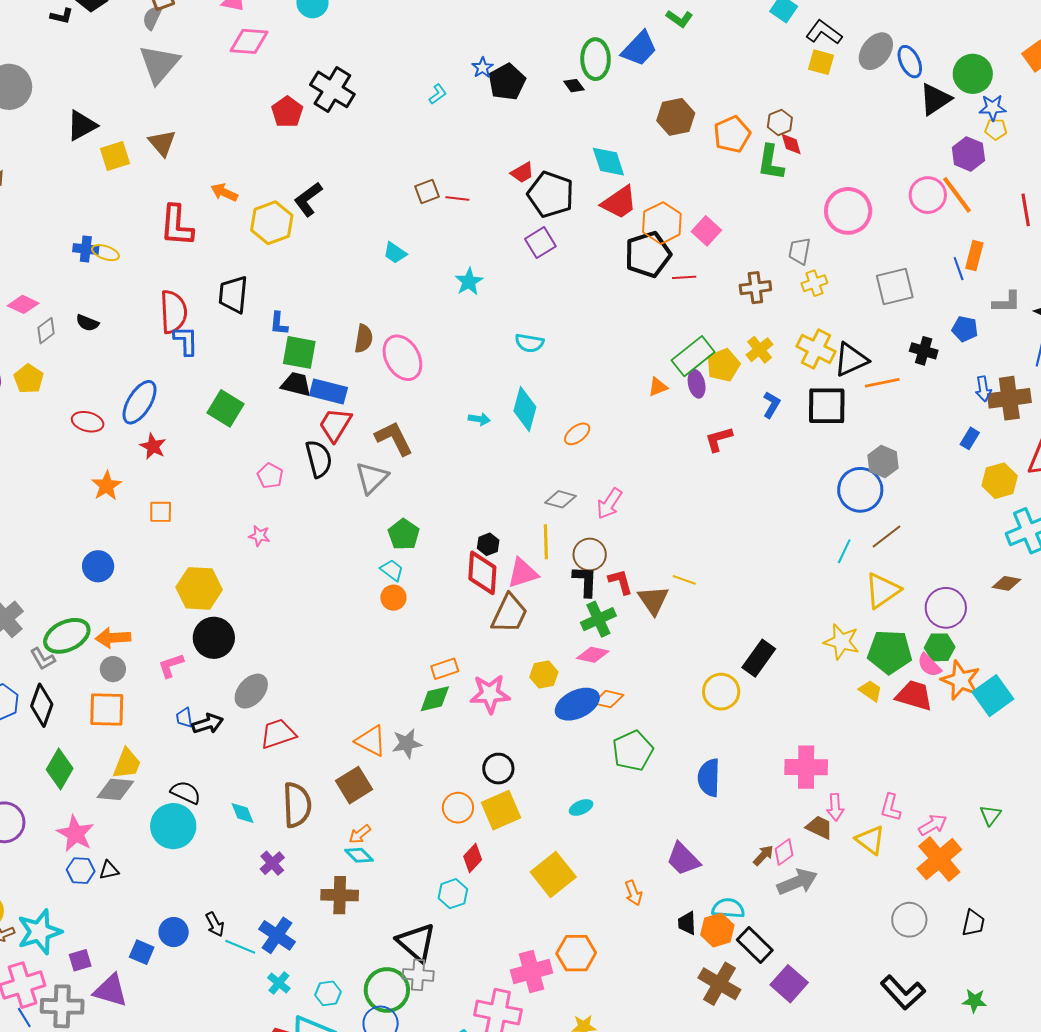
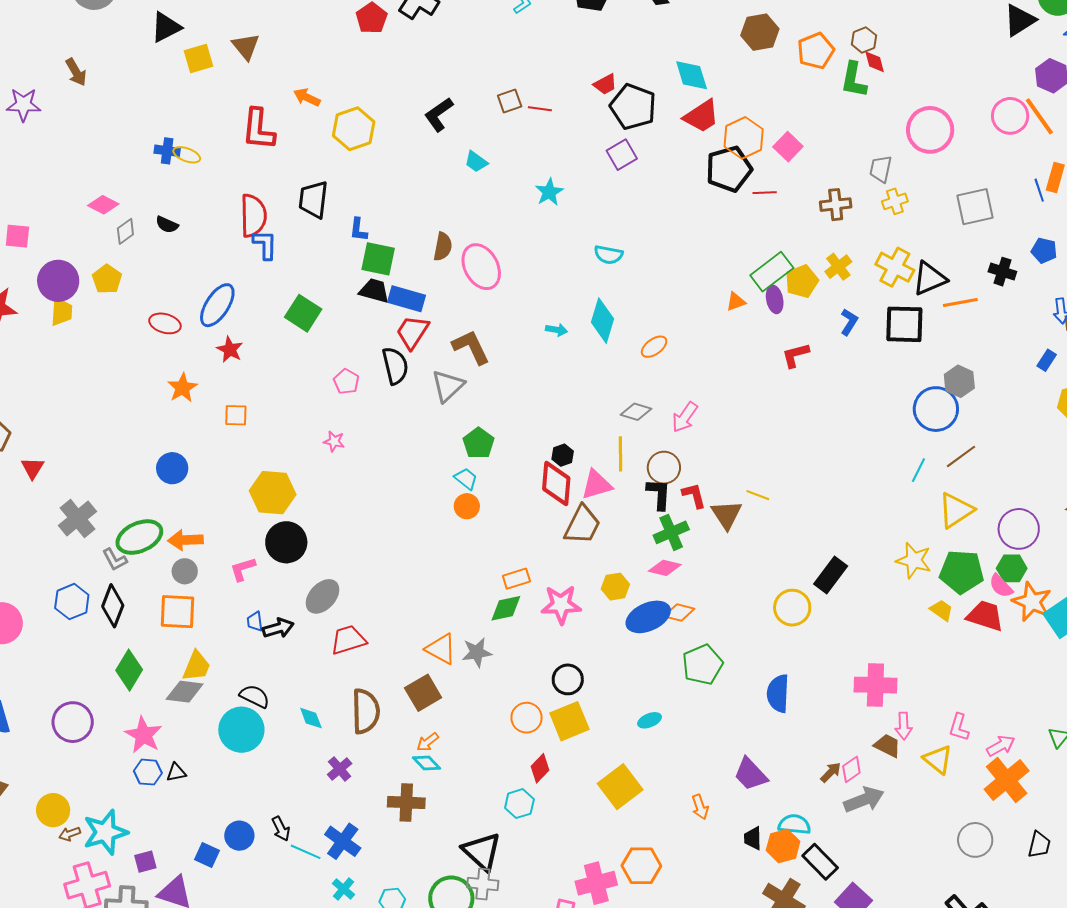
black L-shape: (308, 199) -> (439, 114), moved

